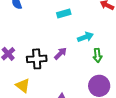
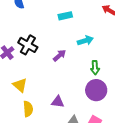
green arrow: (97, 55) -> (95, 68), moved
black cross: (37, 59) -> (28, 45), moved, turned 30

